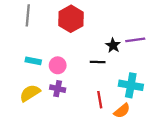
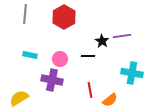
pink circle: (58, 65) -> (60, 59), moved
cyan cross: (131, 85) -> (132, 73), moved
purple cross: (58, 89) -> (52, 80), size x1.5
yellow semicircle: (30, 93) -> (19, 98), moved

